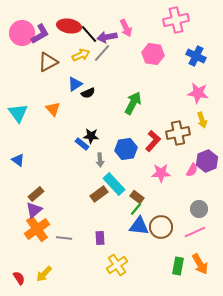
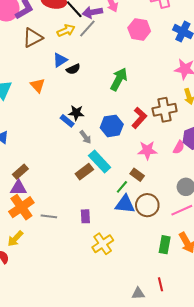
gray arrow: (100, 160) -> (85, 137), turned -32
brown rectangle: (137, 197) -> (137, 175), moved
purple triangle: (34, 210) -> (18, 188), turned 42
yellow arrow: (44, 274) -> (15, 239), moved

